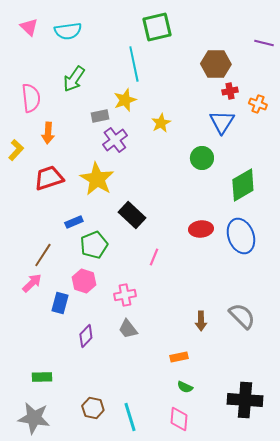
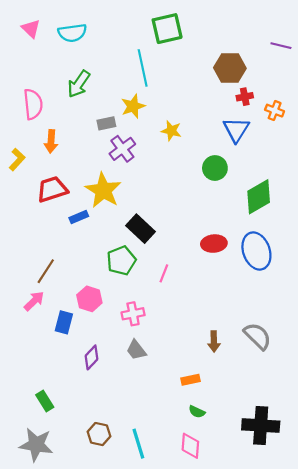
yellow star: (161, 123) -> (171, 131), turned -30
blue rectangle: (74, 222) -> (79, 217), moved
green pentagon: (94, 245) -> (121, 261), moved
green rectangle: (42, 377) -> (45, 401), turned 60

